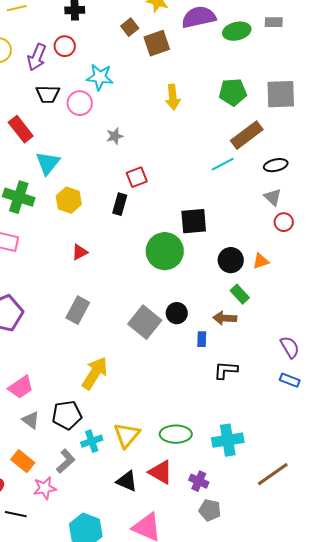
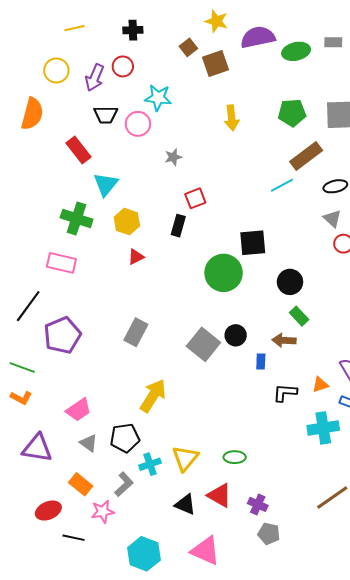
red triangle: (80, 252) -> (136, 257), moved
orange triangle: (261, 261) -> (320, 385), moved
green ellipse: (176, 434) -> (235, 457), size x0.7
cyan cross: (228, 440) -> (323, 428), moved

